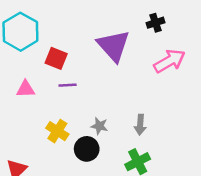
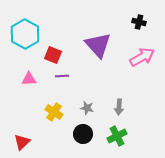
black cross: (155, 23) -> (139, 22), moved, turned 32
black circle: (87, 149) -> (83, 134), moved

